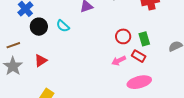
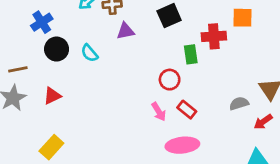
green rectangle: (144, 39) -> (191, 54), moved
pink arrow: (119, 61) -> (159, 112), turned -104

